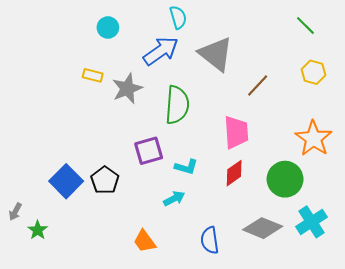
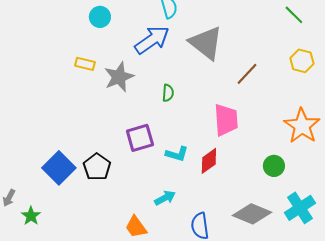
green semicircle: (177, 105) -> (168, 93), size x0.5
red diamond: (234, 173) -> (209, 161), moved
green circle: (285, 179) -> (274, 166), size x0.6
cyan arrow: (174, 199) -> (165, 198), moved

